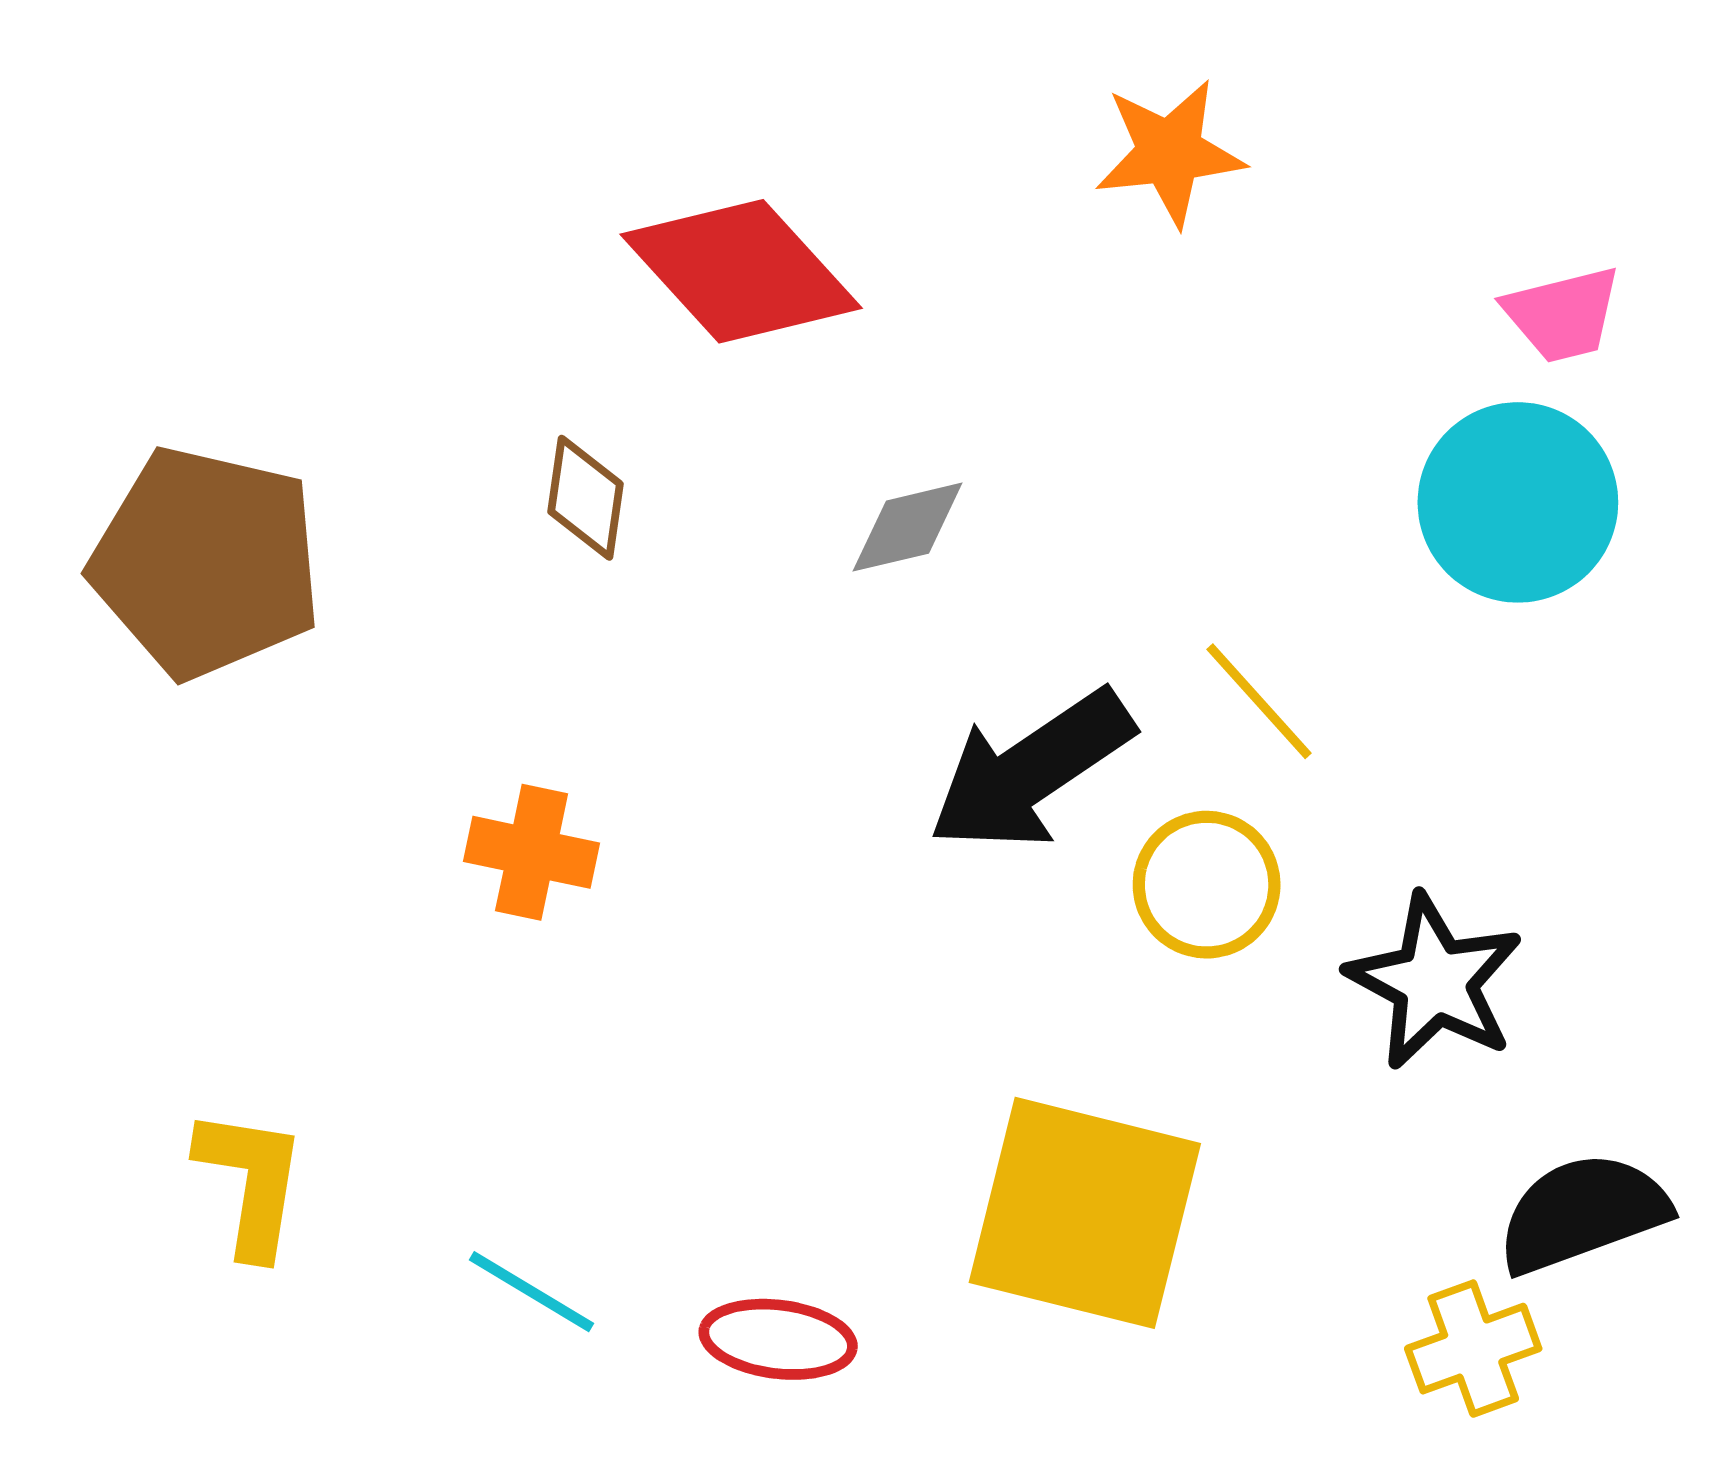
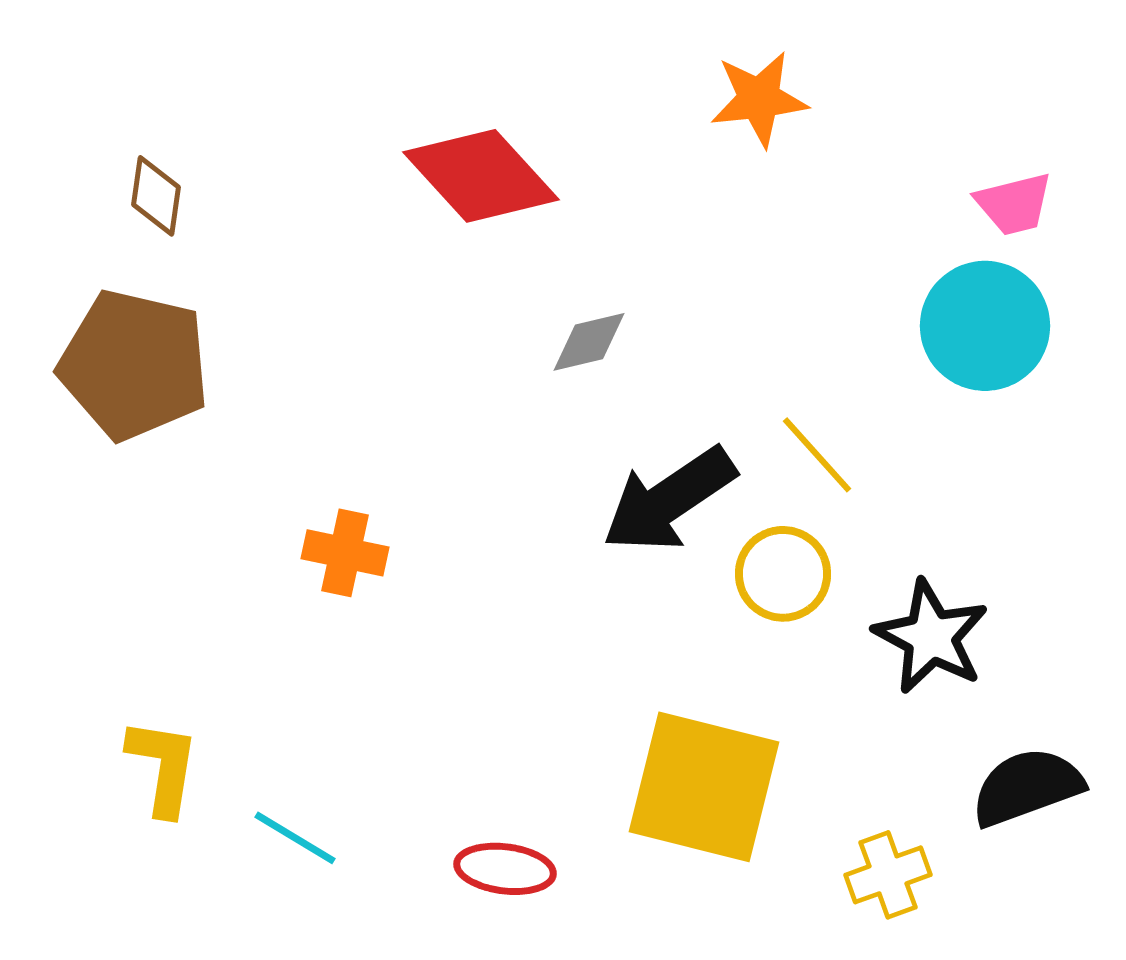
brown diamond: (585, 498) -> (156, 196), moved
cyan line: (532, 1292) -> (295, 838), moved
yellow cross: (1473, 1349) -> (888, 875), moved

